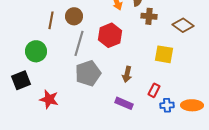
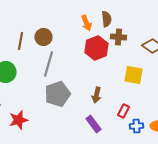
red hexagon: (110, 35) -> (96, 48), moved
red star: (49, 99) -> (18, 120), turned -30
purple rectangle: (124, 103) -> (93, 124), turned 30

